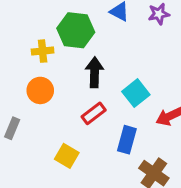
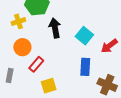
red rectangle: (94, 113) -> (36, 64), moved
yellow square: (67, 156) -> (49, 86), turned -35

